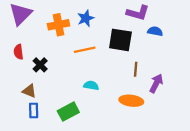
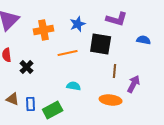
blue star: (86, 18) -> (78, 24), moved
blue semicircle: (155, 31) -> (144, 40), moved
brown triangle: (29, 91) -> (13, 99), moved
blue rectangle: (34, 110) -> (31, 104), moved

